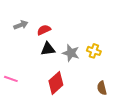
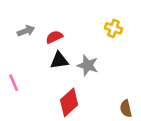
yellow cross: (94, 51) -> (113, 28), moved
pink line: (11, 79) -> (14, 83), moved, turned 48

